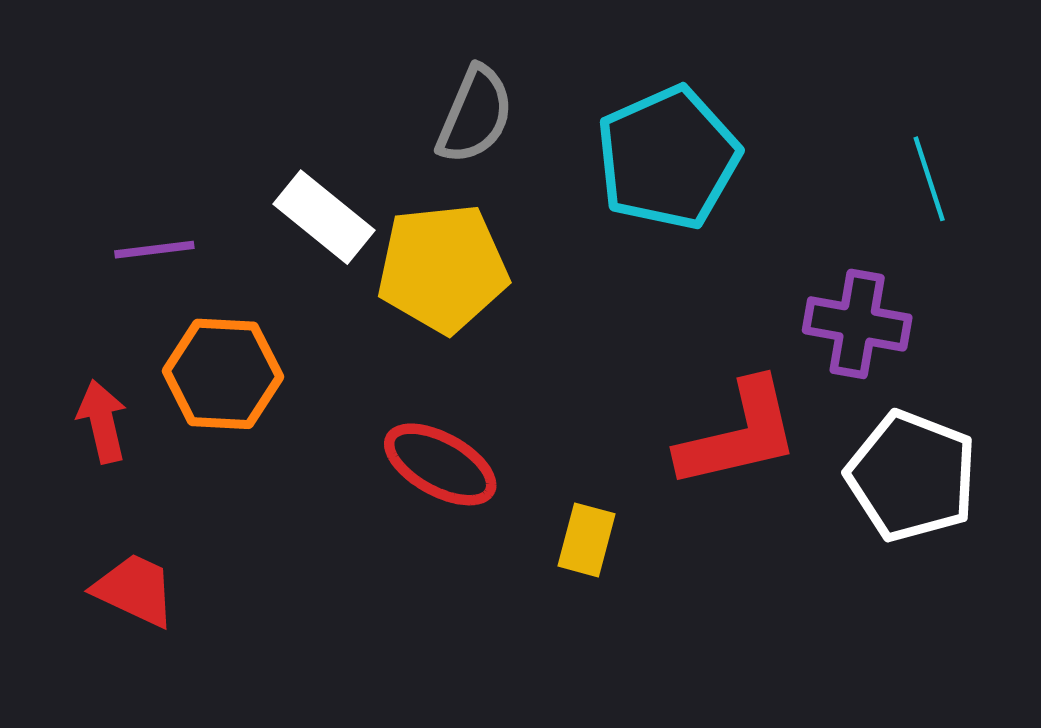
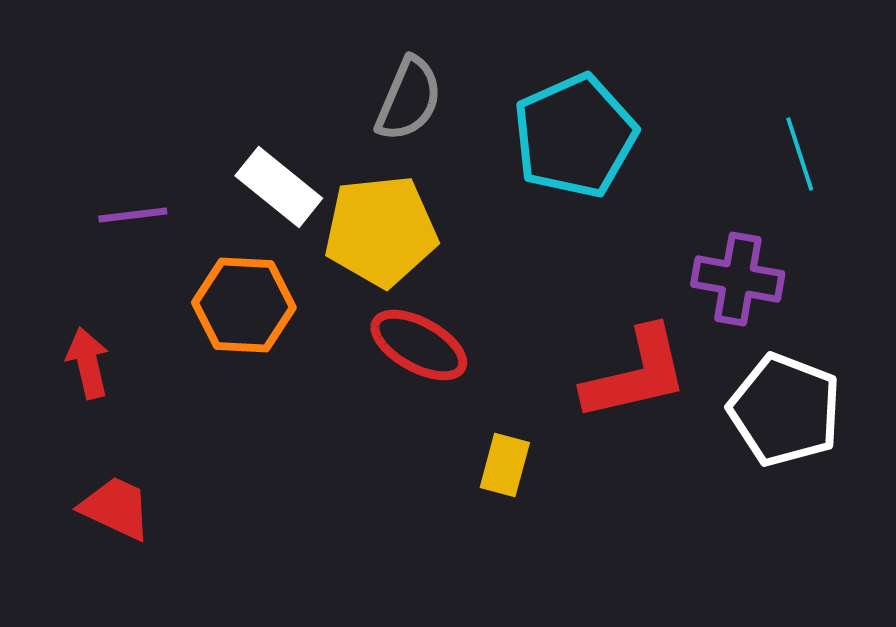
orange hexagon: (223, 374) -> (244, 305), moved
red ellipse: (440, 464) -> (419, 345), moved

